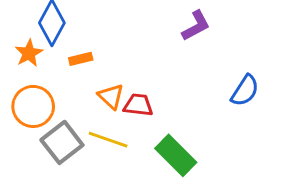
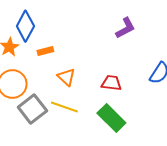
red trapezoid: (138, 105) -> (111, 83), moved

